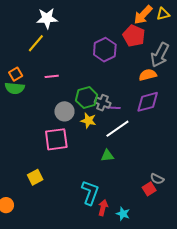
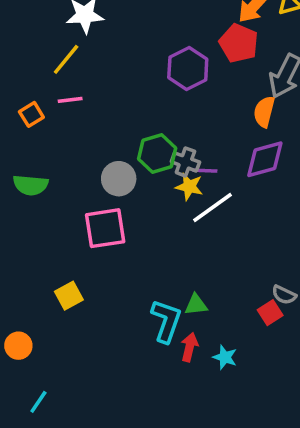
orange semicircle: (148, 75) -> (264, 112), turned -60
pink line: (52, 76) -> (70, 100), moved
green semicircle: (15, 88) -> (31, 185), moved
yellow star: (88, 121) -> (189, 187), moved
green triangle: (107, 156) -> (196, 305), moved

